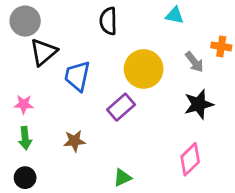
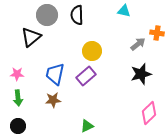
gray circle: (25, 21) -> (47, 15), moved
gray arrow: (194, 62) -> (138, 44), turned -91
yellow circle: (144, 69) -> (92, 51), moved, size x0.7
blue trapezoid: (77, 76) -> (55, 74), moved
pink diamond: (190, 159) -> (149, 113), moved

